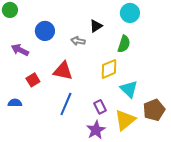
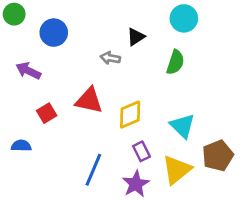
blue circle: (45, 31) -> (54, 33), moved
yellow diamond: (109, 69) -> (130, 115), moved
blue line: (66, 104) -> (93, 170), moved

